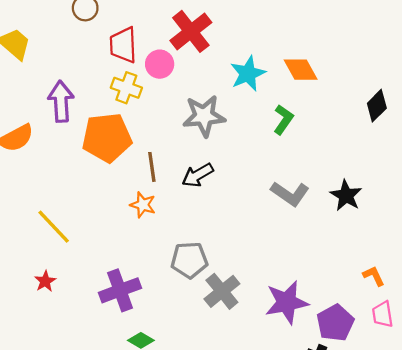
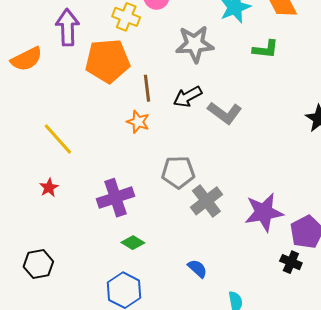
green L-shape: (283, 120) -> (266, 49), turned 60
gray L-shape: (290, 194) -> (225, 113), moved

